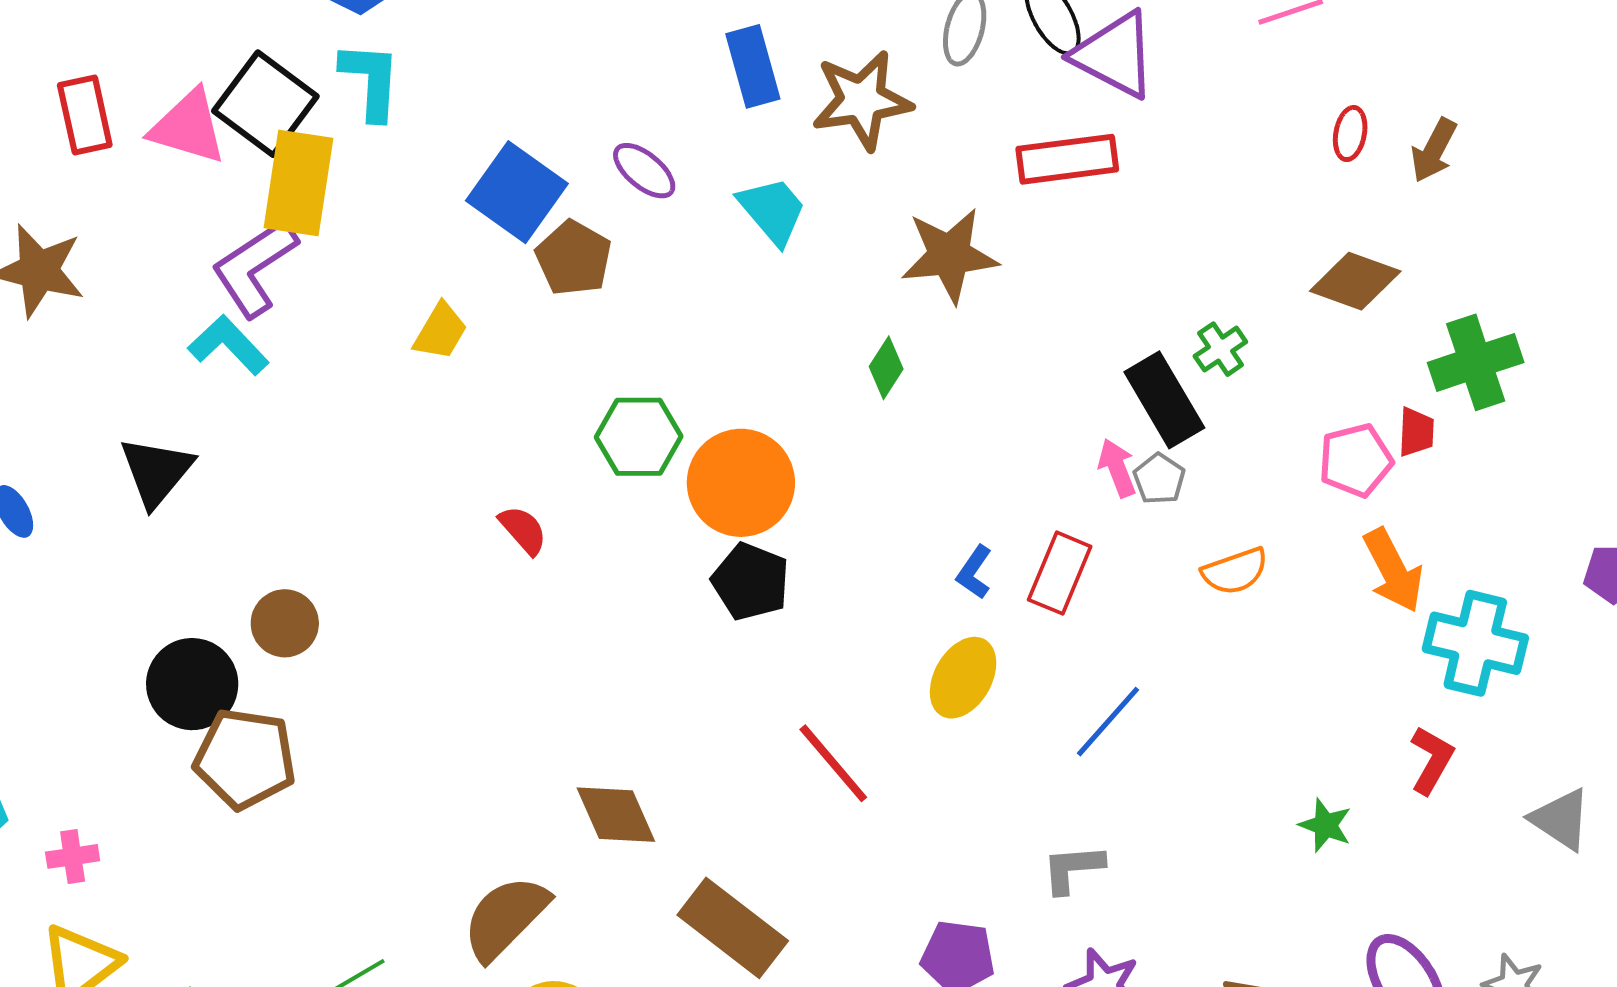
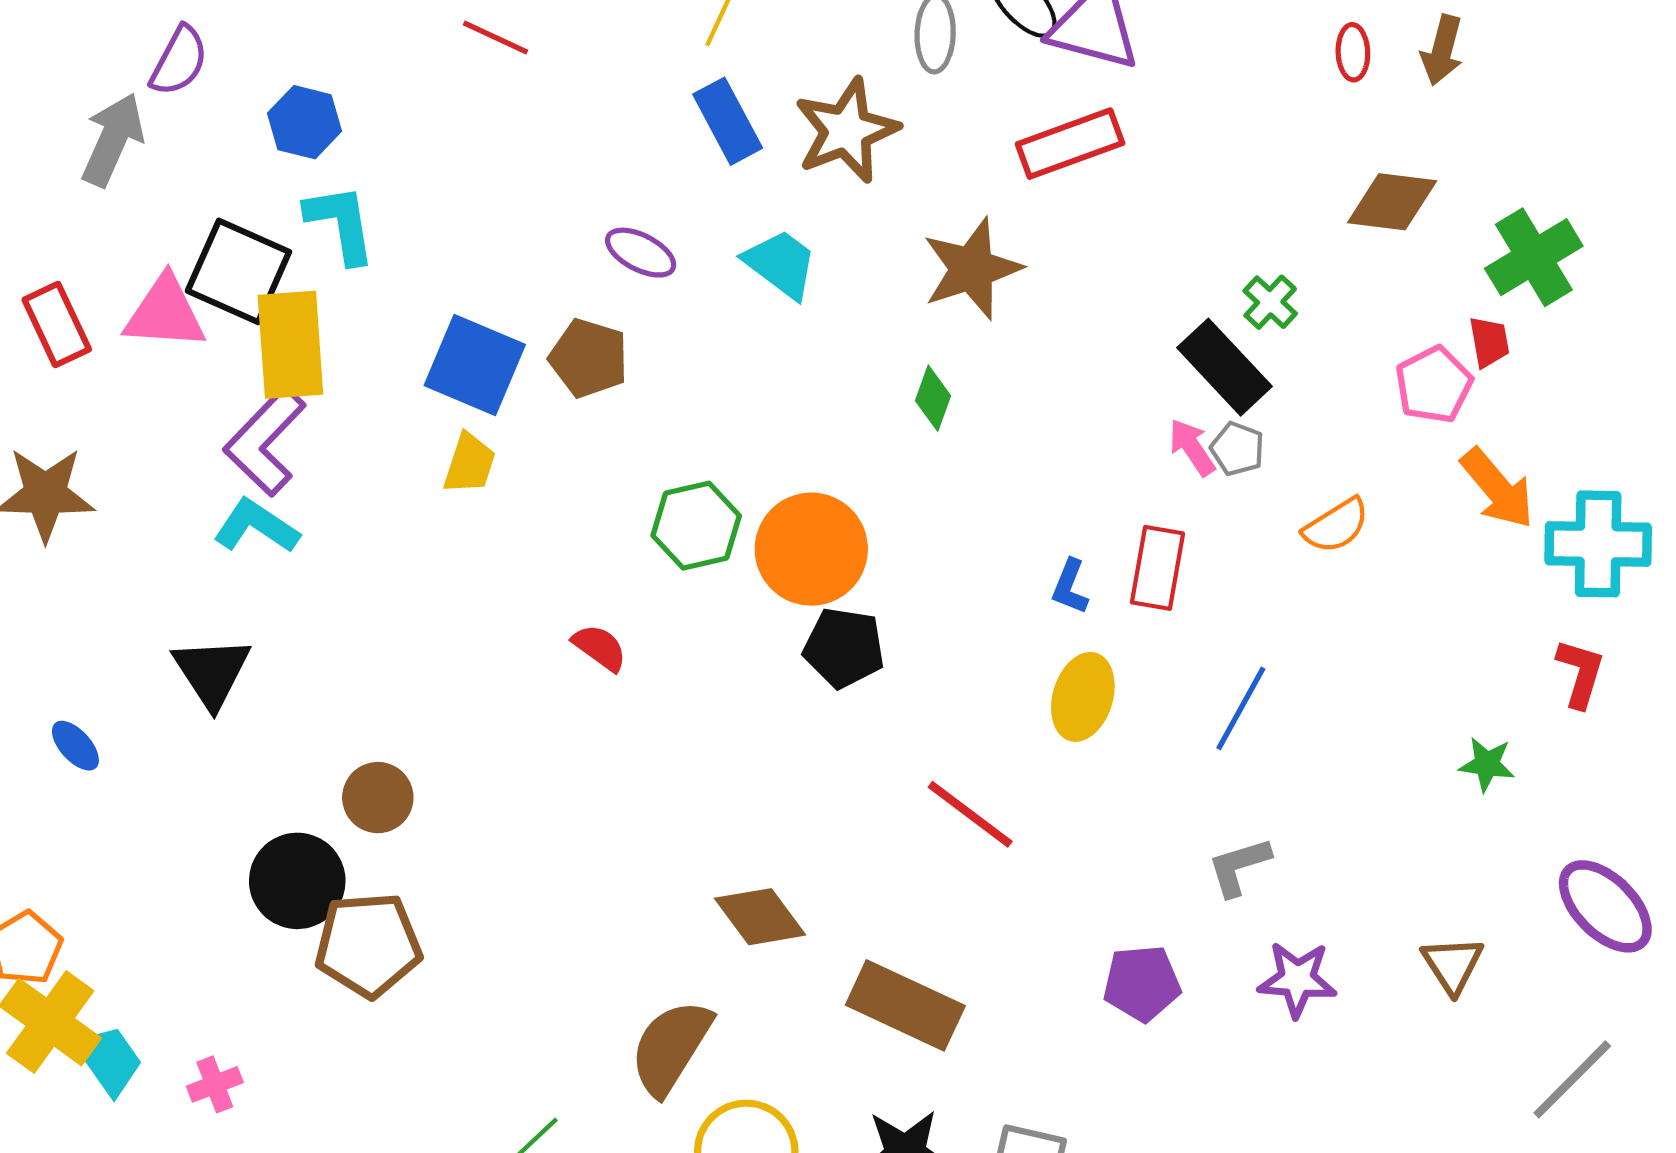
blue square: (517, 192) -> (475, 365), moved

